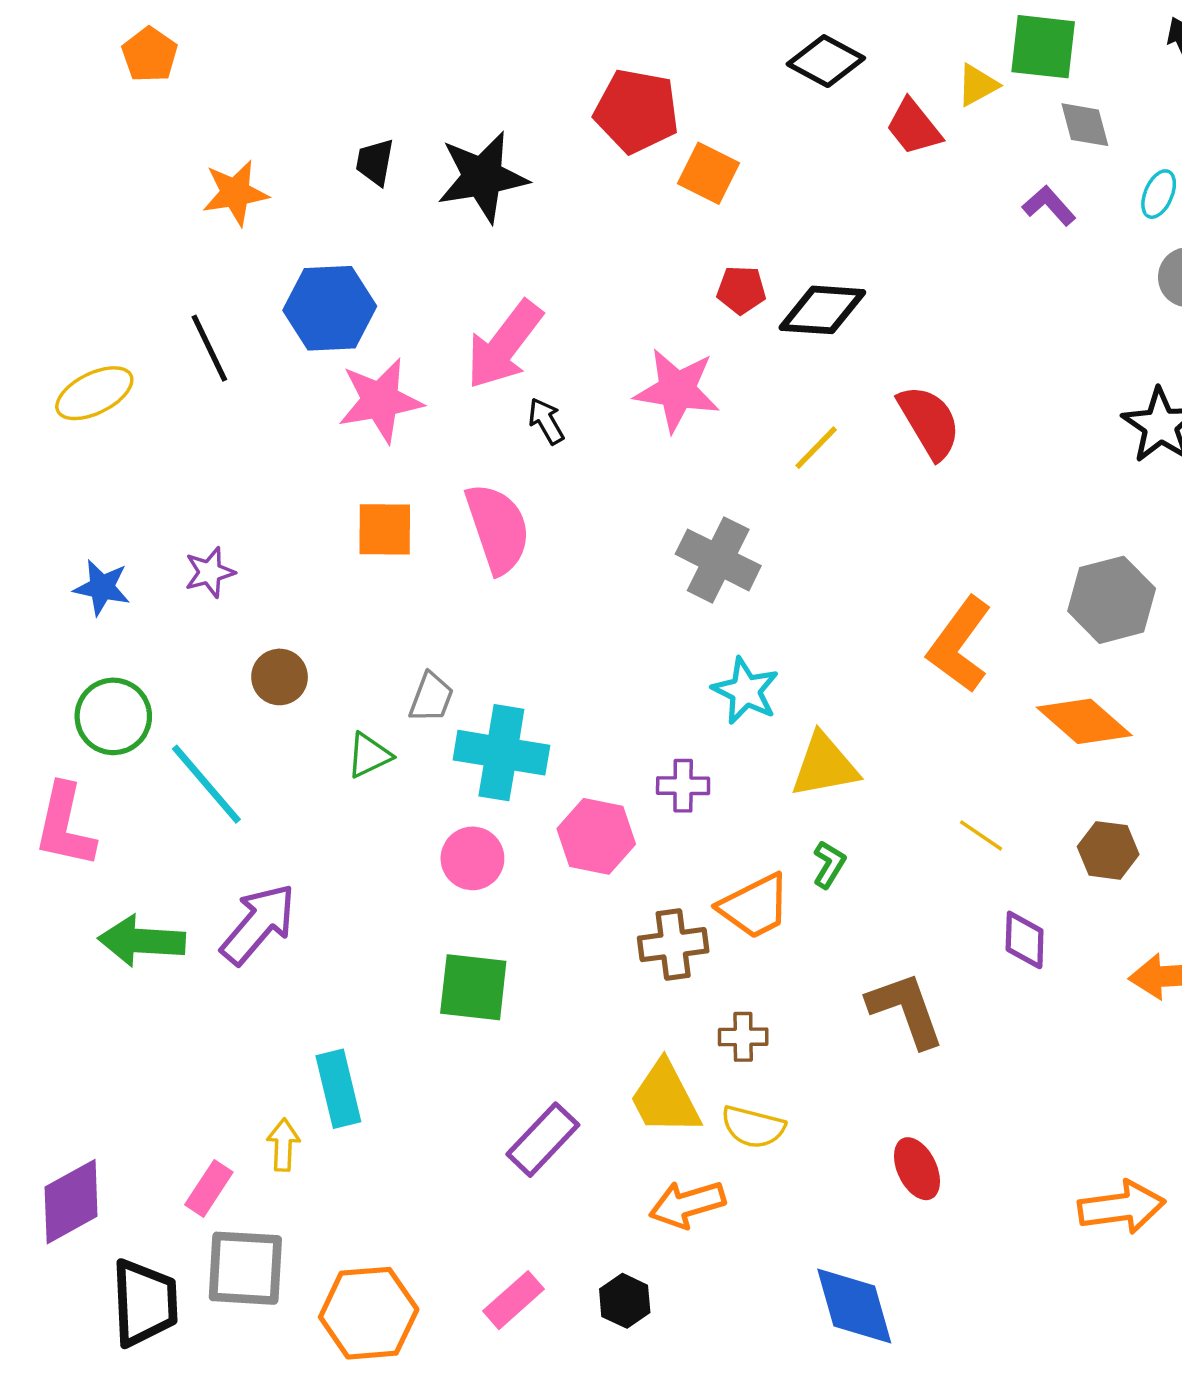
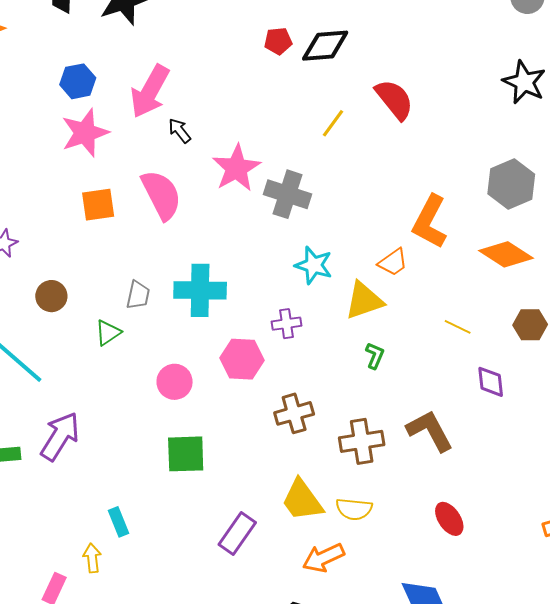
blue hexagon: (330, 308) -> (78, 81), moved, size x0.7
pink star: (677, 390) -> (236, 168), moved, turned -30
cyan cross: (501, 753) -> (200, 290), moved
orange trapezoid: (755, 906) -> (393, 262), moved, size x0.7
brown cross: (743, 1037) -> (362, 441), moved, size x1.6
cyan rectangle: (338, 1089) -> (118, 522), size x0.7

